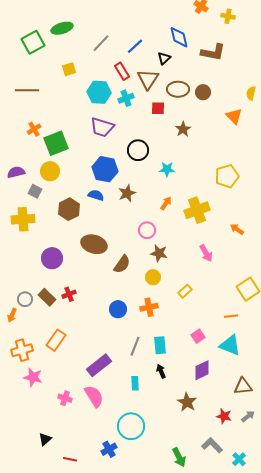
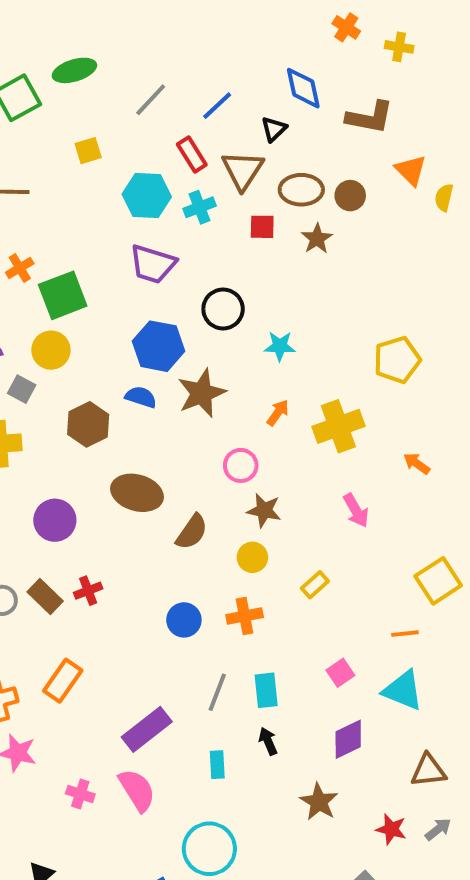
orange triangle: (234, 116) -> (411, 170), moved
brown star: (183, 129) -> (317, 239), moved
brown star: (127, 193) -> (202, 393), size x1.4

